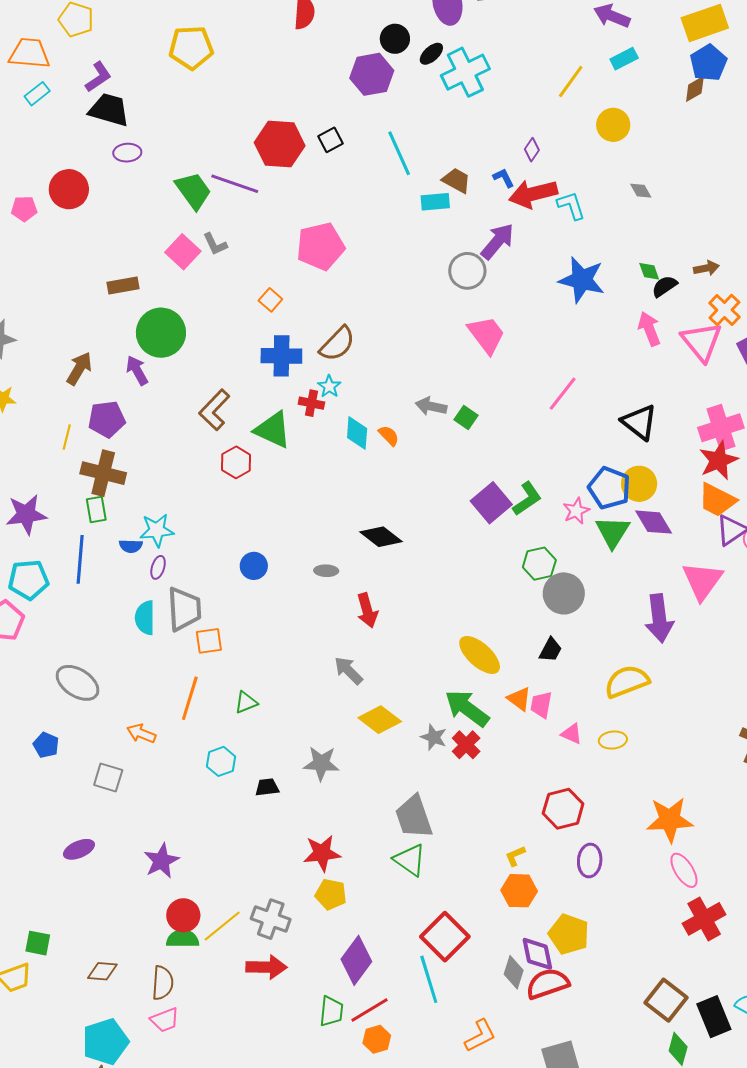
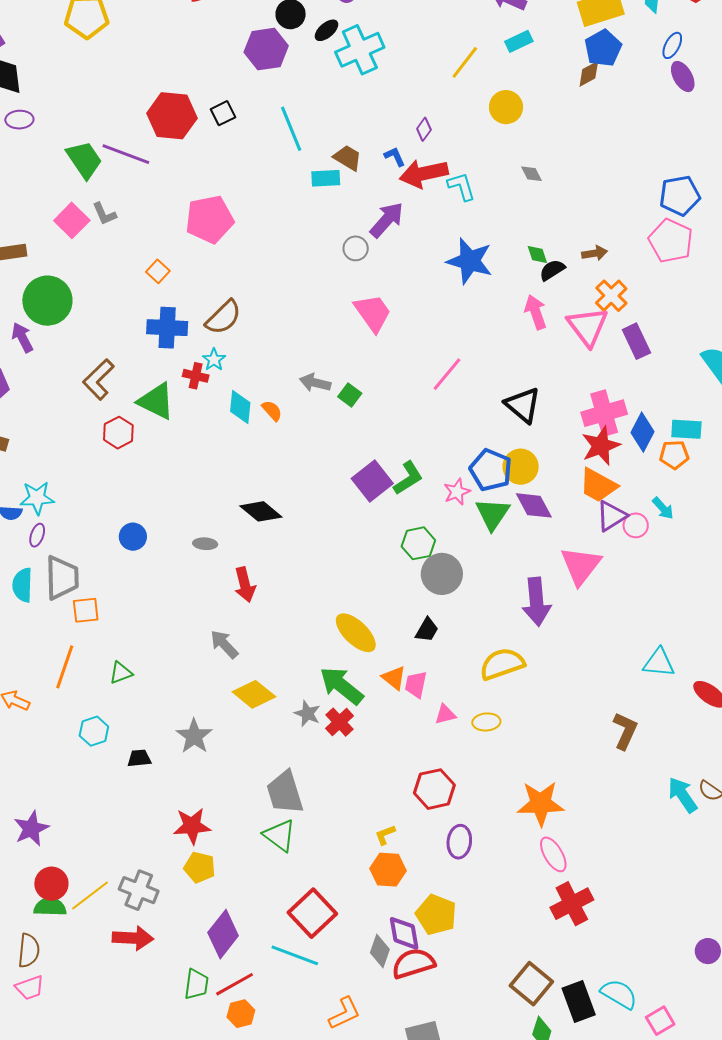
gray circle: (467, 271) -> (356, 248), size x0.7
pink triangle: (572, 734) -> (445, 714), turned -40
gray star: (321, 763) -> (194, 736), turned 30
cyan line: (429, 979) -> (295, 955), turned -54

